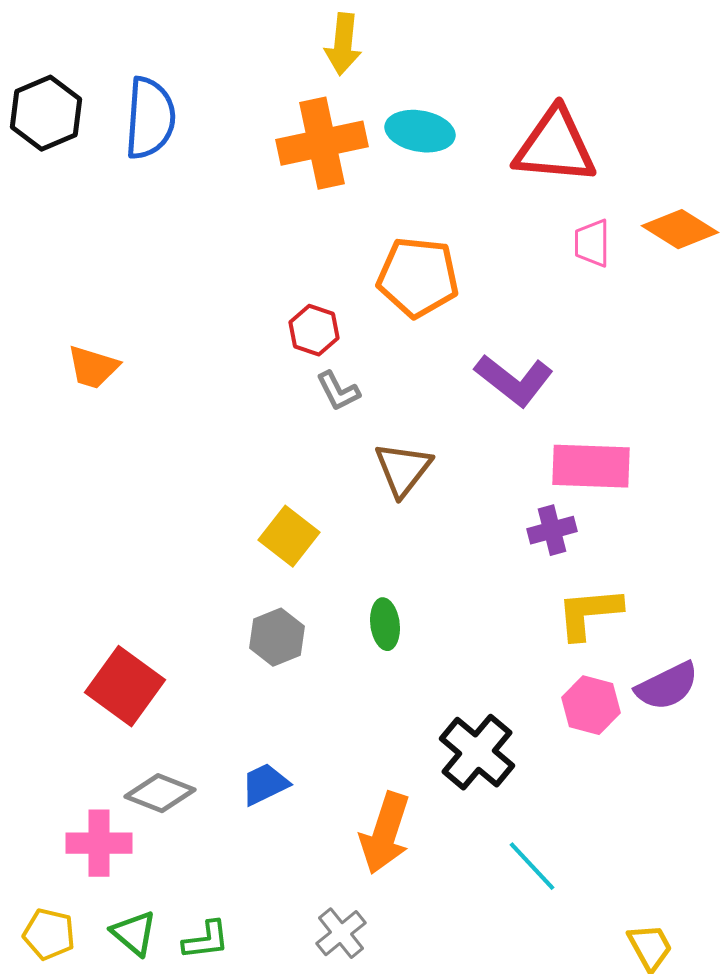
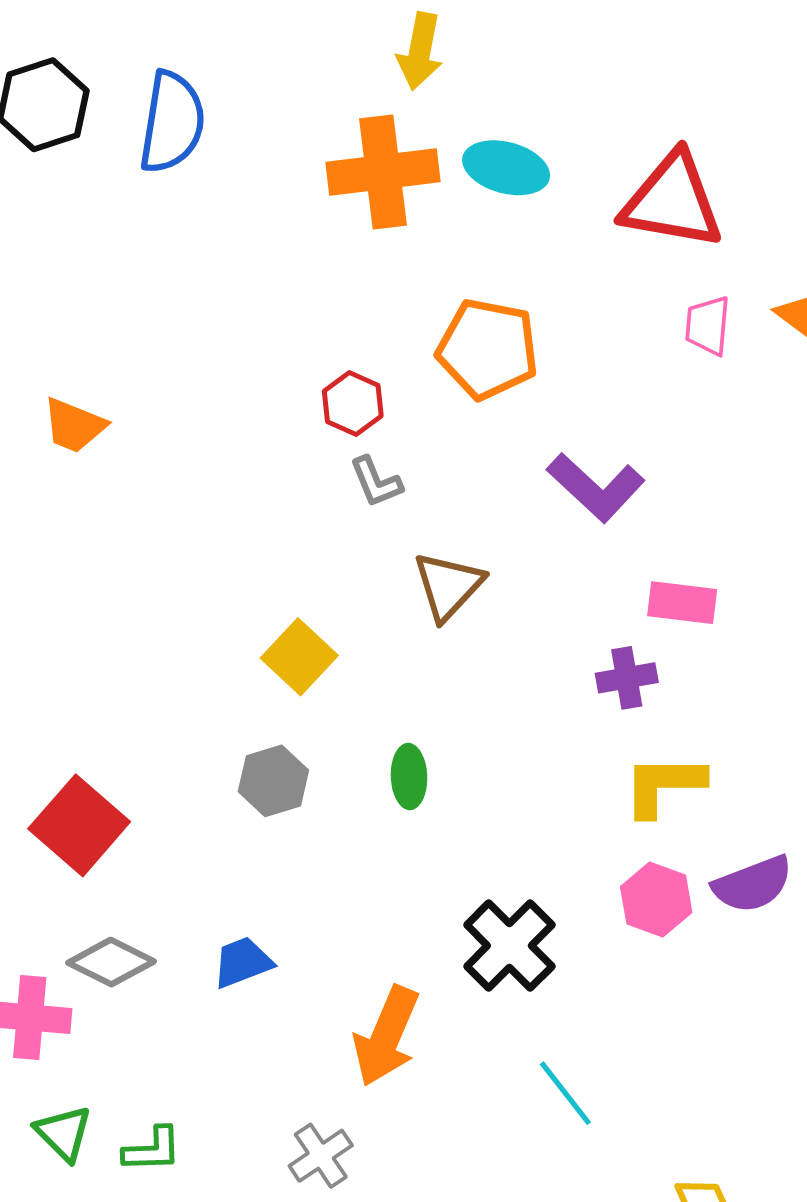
pink rectangle: (591, 466) -> (682, 603), size x0.7

